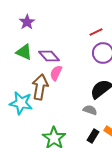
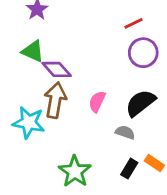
purple diamond: (49, 56) -> (57, 69), moved
pink semicircle: (56, 73) -> (97, 102), moved

